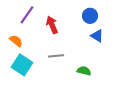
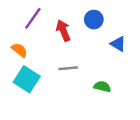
blue circle: (90, 16) -> (94, 20), moved

